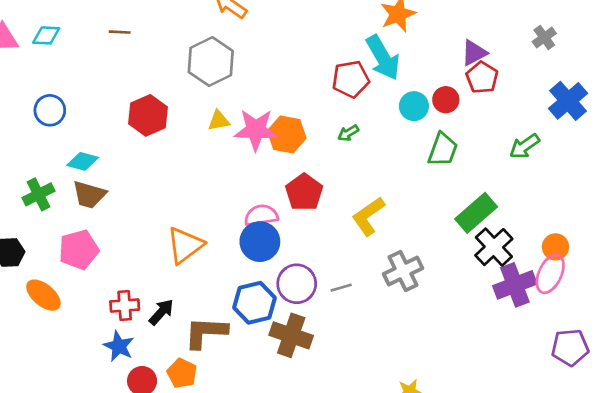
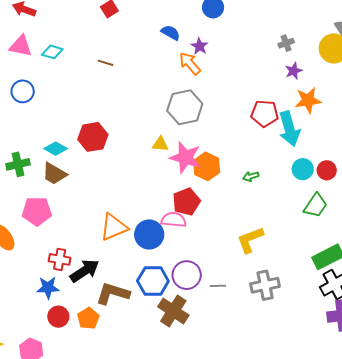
gray hexagon: (211, 62) -> (185, 107), moved
red pentagon: (351, 79) -> (265, 113), moved
blue circle: (50, 110) -> (23, 91), moved
red hexagon: (148, 115) -> (93, 137), moved
red pentagon: (304, 192) -> (186, 202), moved
blue circle: (260, 242) -> (149, 234), moved
black arrow: (161, 312) -> (85, 271), size x1.4
blue star: (119, 346) -> (48, 288), turned 30

